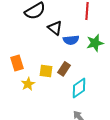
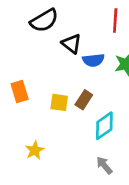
yellow star: (28, 84) -> (35, 150), moved

